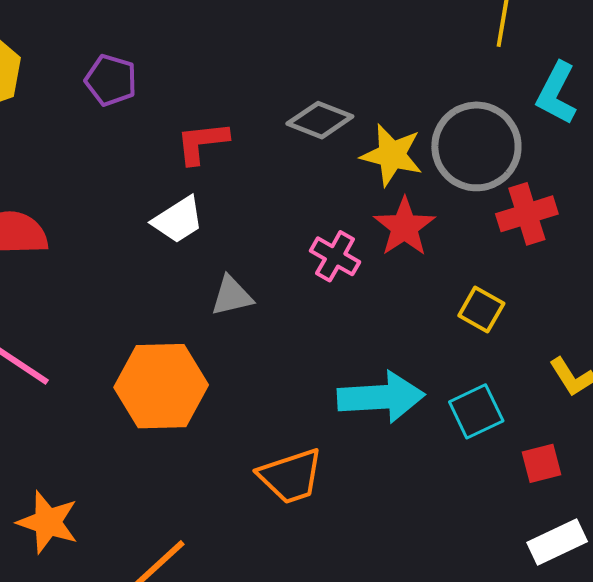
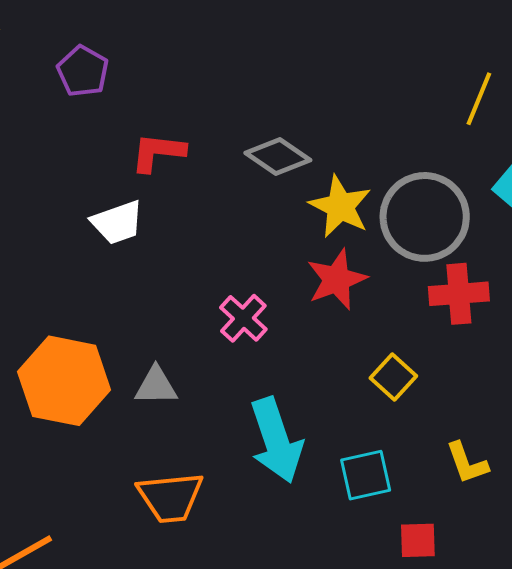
pink cross: (335, 256) -> (243, 318), moved
gray triangle: (232, 296) -> (156, 386), moved
cyan arrow: (381, 397) -> (276, 440), turned 62

